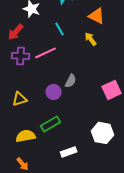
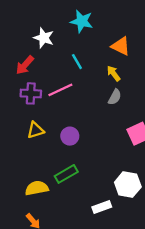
gray semicircle: (71, 81) -> (115, 97), moved
yellow triangle: (20, 99) -> (35, 130), moved
white rectangle: (69, 152) -> (102, 207), moved

